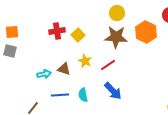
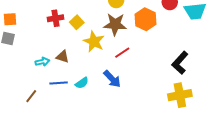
yellow star: (85, 61) -> (94, 42), moved, size x1.5
red line: (108, 65) -> (122, 53), moved
cyan semicircle: (83, 95) -> (82, 83), turned -112

